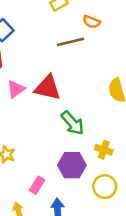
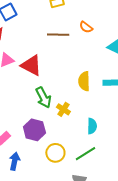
orange semicircle: (91, 22) -> (86, 27), moved
yellow cross: (104, 150) -> (63, 109), moved

